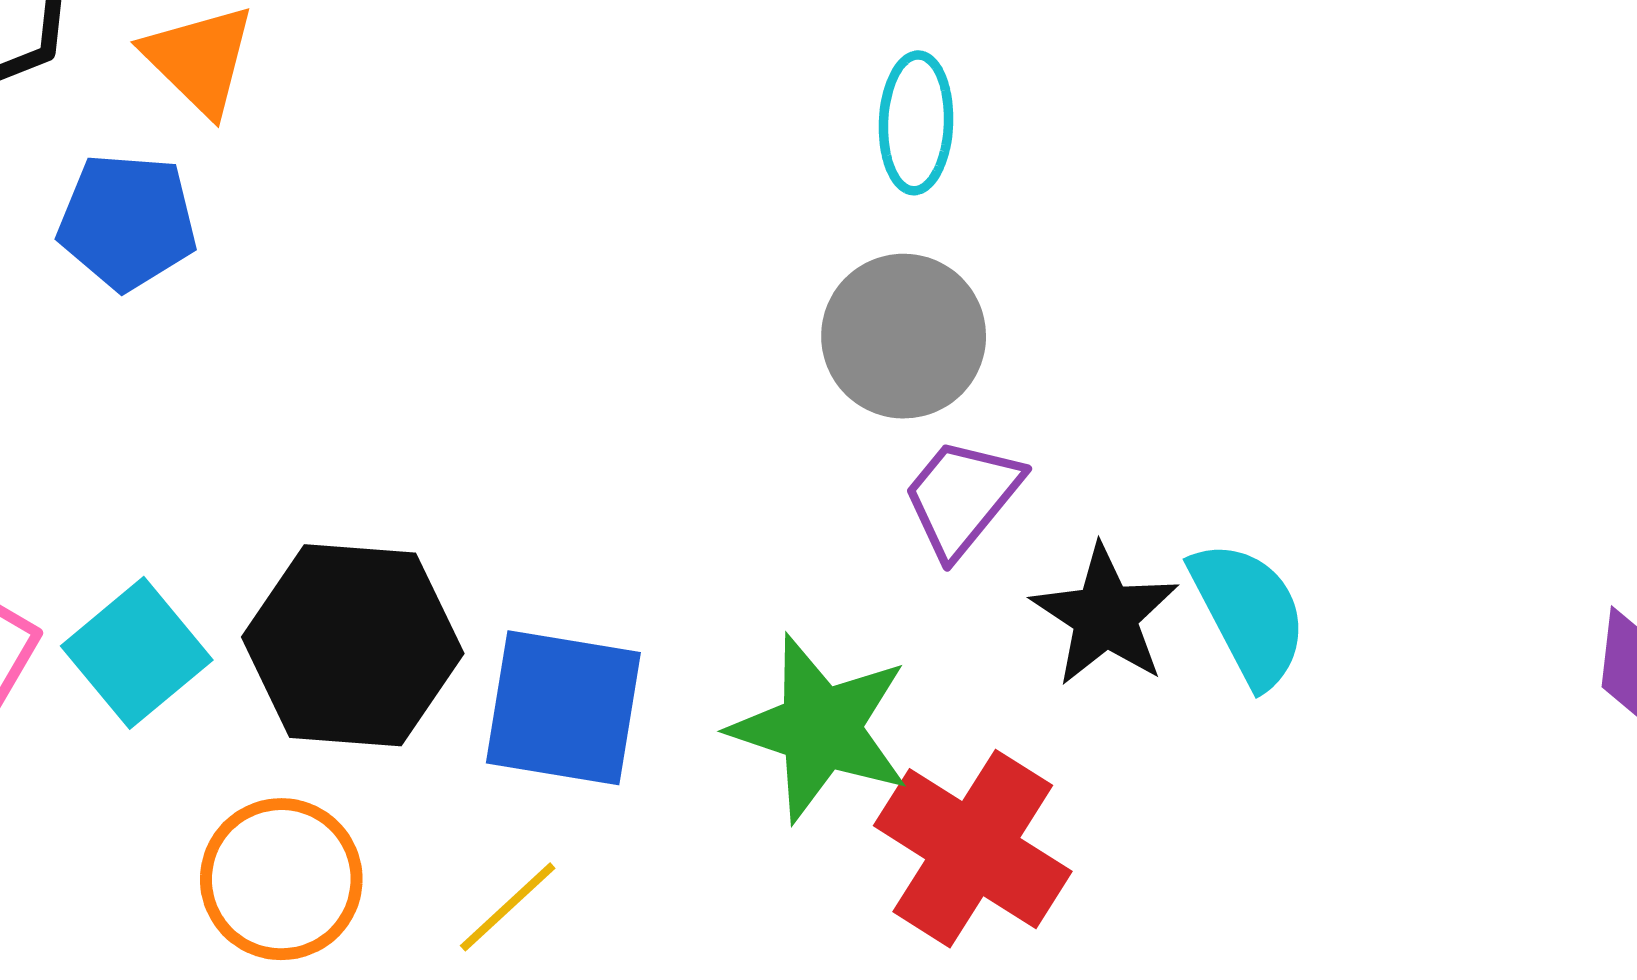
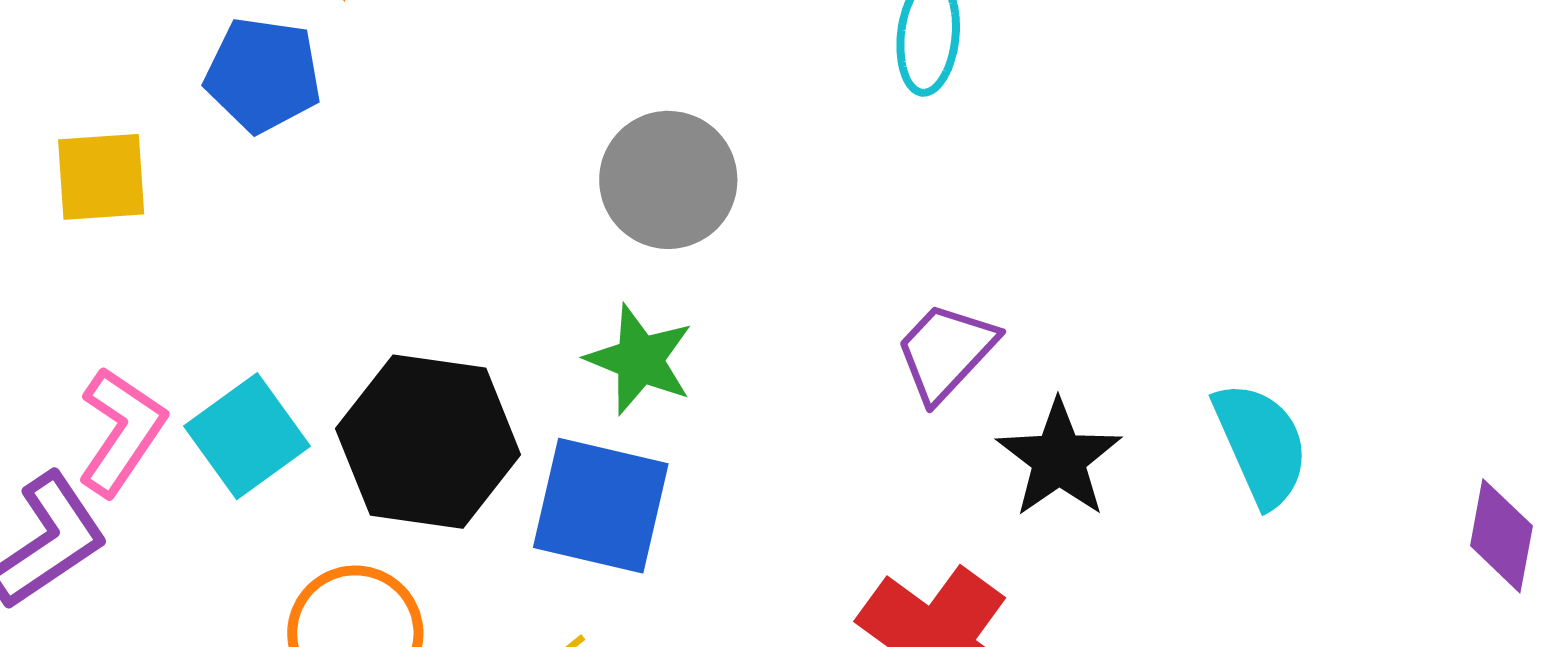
gray circle: (904, 336) -> (668, 180), moved
cyan semicircle: (1249, 613) -> (1261, 444), moved
green star: (820, 728) -> (640, 360), moved, size x0.7

